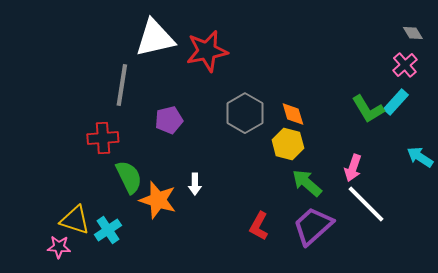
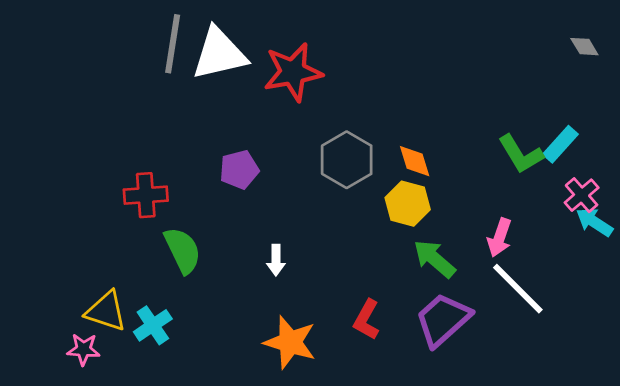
pink cross: (405, 65) -> (582, 195), moved
gray line: (122, 85) -> (173, 44), moved
orange star: (158, 200) -> (290, 342), moved

